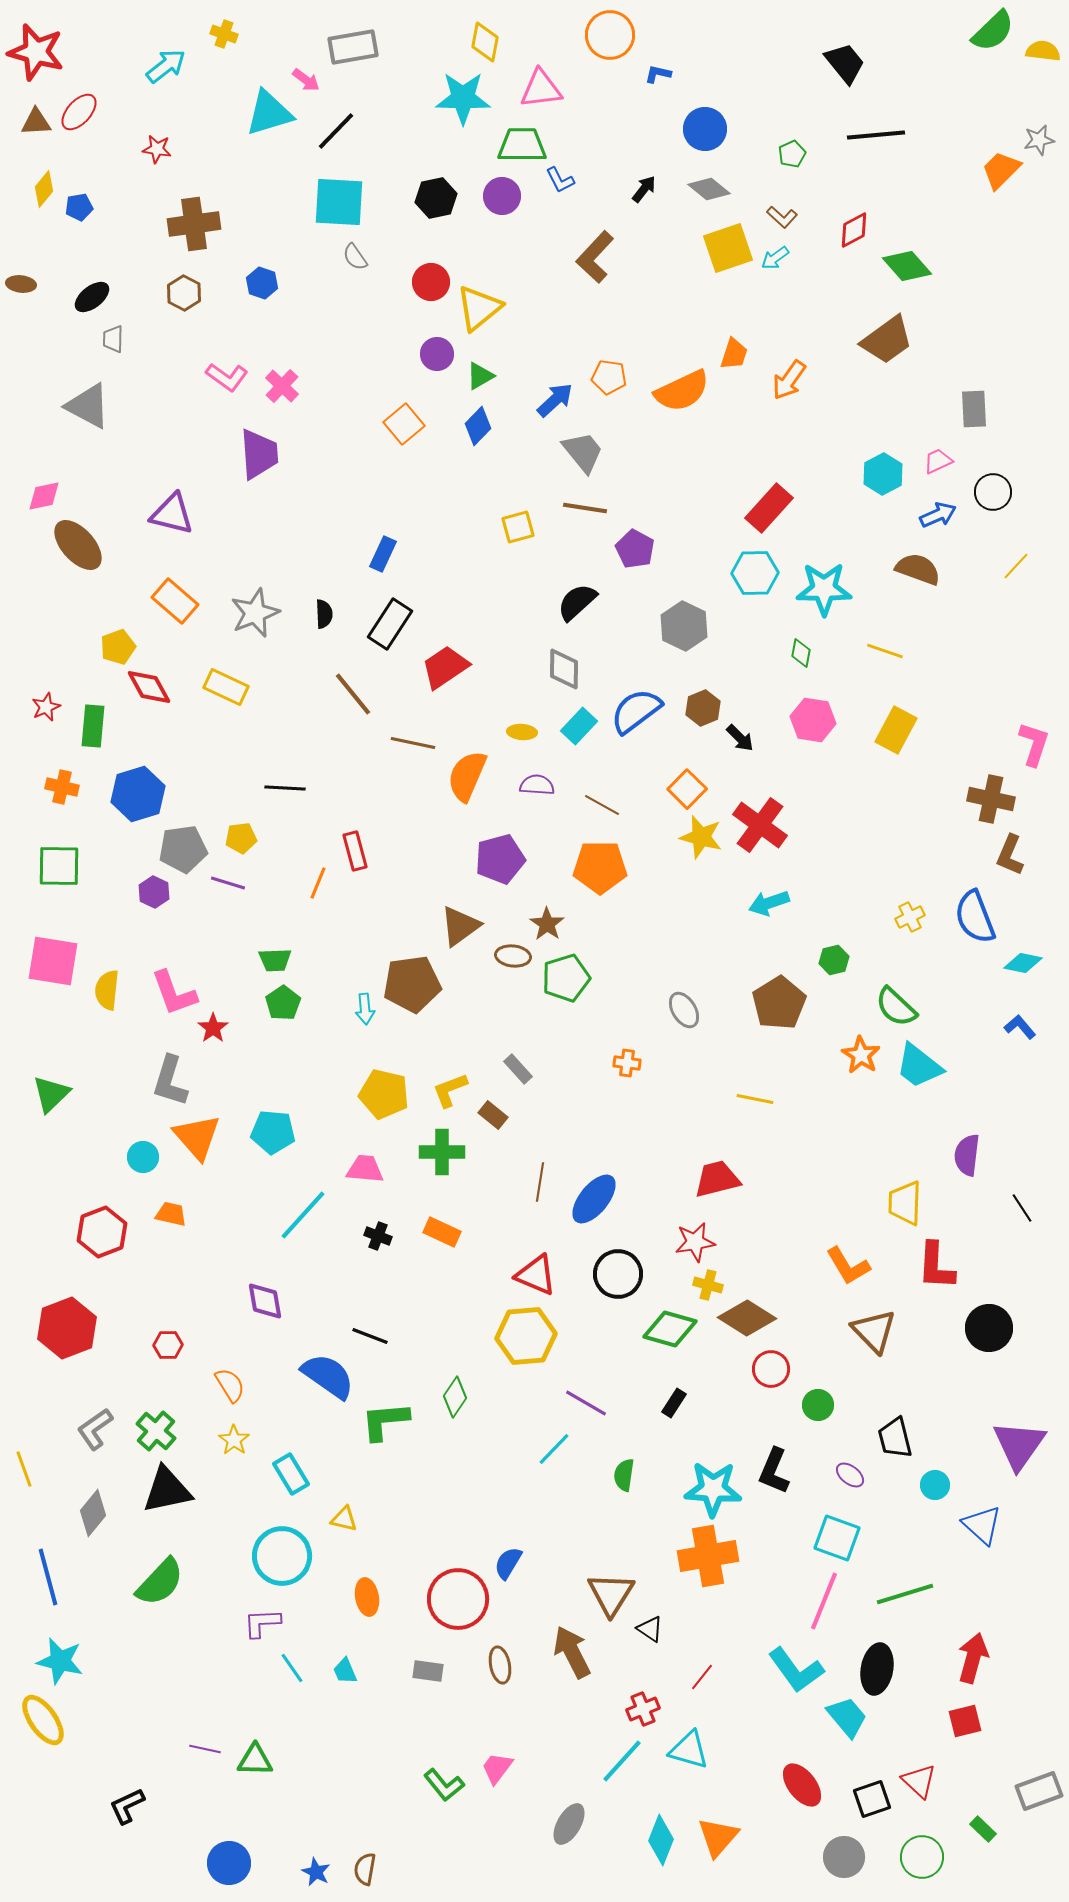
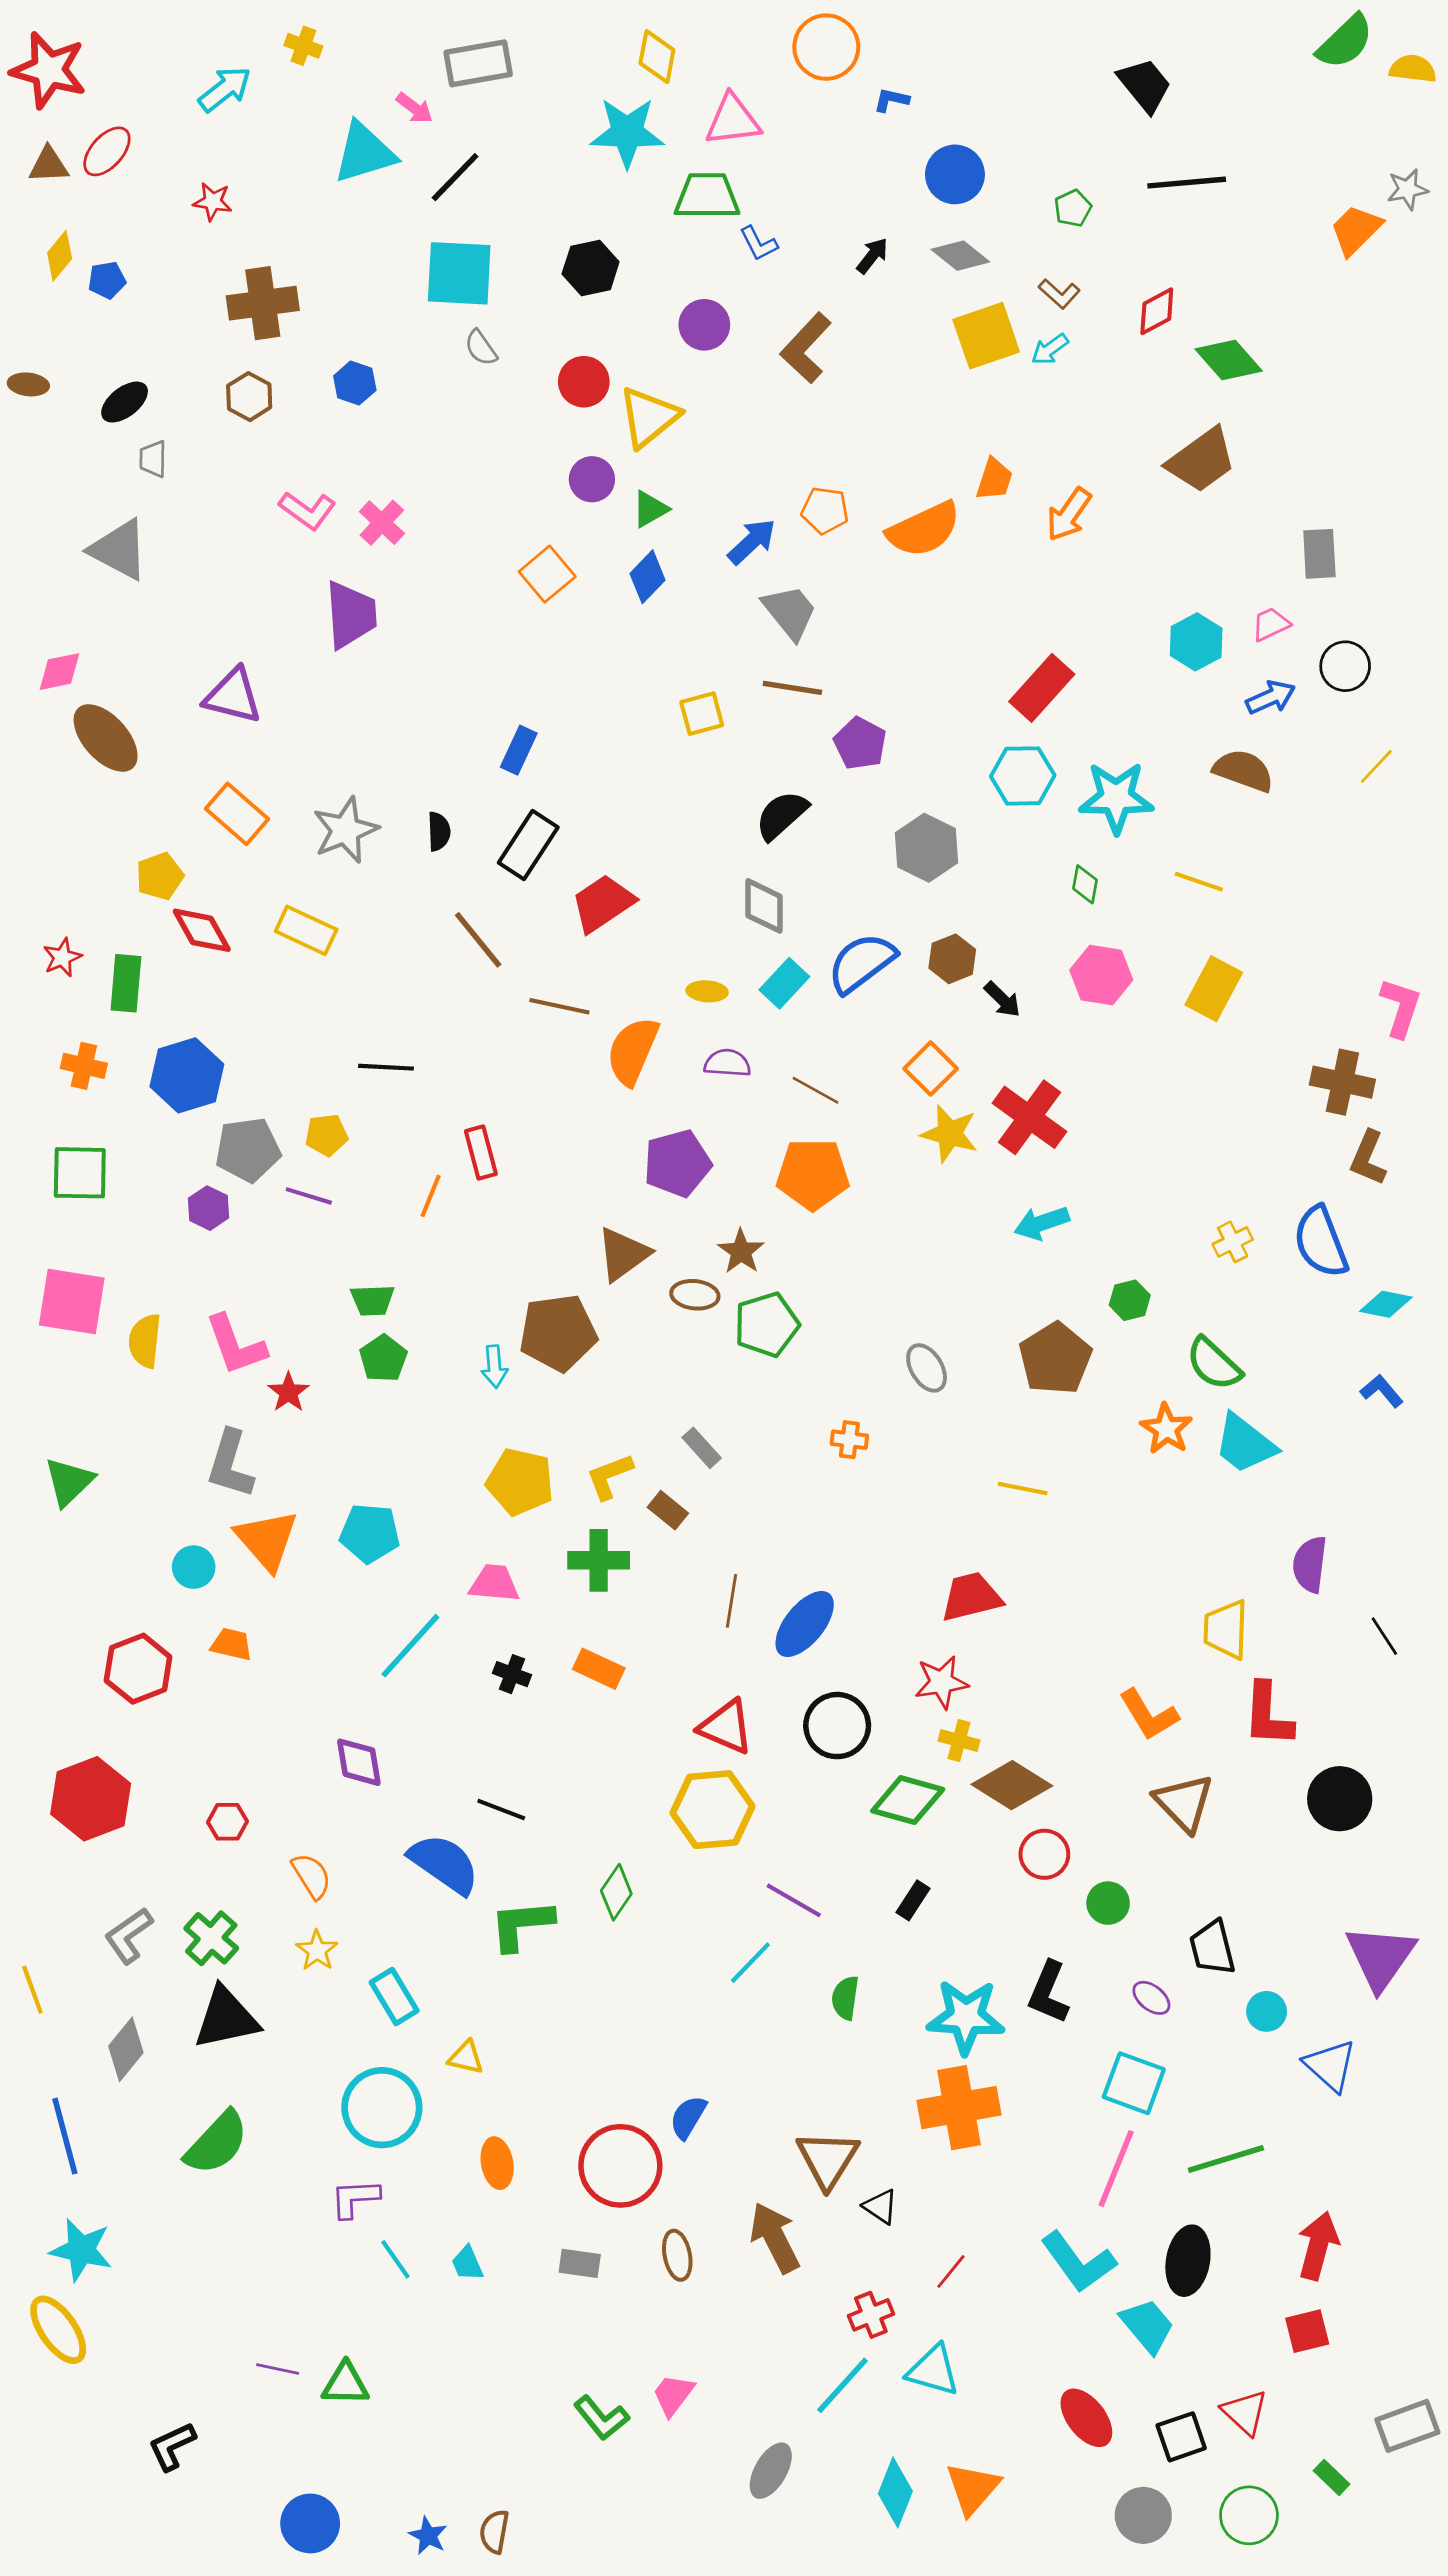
purple circle: (502, 196) -> (704, 325), moved

